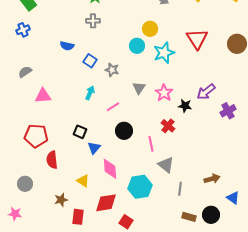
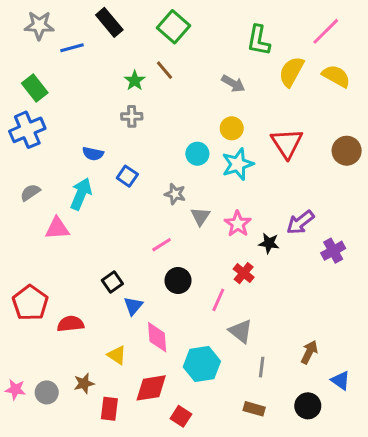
yellow circle: (150, 29) -> (232, 128), moved
blue cross: (23, 30) -> (27, 130), size x1.6
gray star: (112, 70) -> (175, 194), moved
cyan arrow: (90, 93) -> (81, 194), moved, size x1.5
black square: (80, 132) -> (112, 282), turned 32
red pentagon: (36, 136) -> (30, 303), moved, turned 30
pink line: (151, 144) -> (218, 300), turned 35
red semicircle: (52, 160) -> (71, 324), turned 90
brown arrow: (212, 179) -> (309, 352), turned -49
gray circle: (25, 184) -> (47, 392), moved
pink star: (15, 214) -> (15, 389), moved
brown rectangle: (189, 217) -> (254, 409), moved

